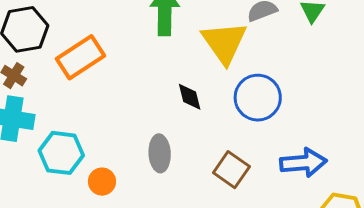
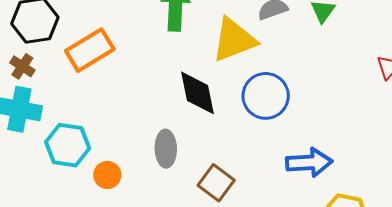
yellow triangle: (224, 42) -> (234, 40), turned 42
black diamond: (190, 97) -> (198, 93), size x1.6
brown square: (231, 170) -> (216, 183), moved

